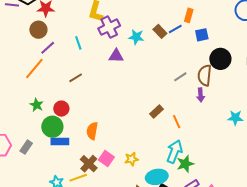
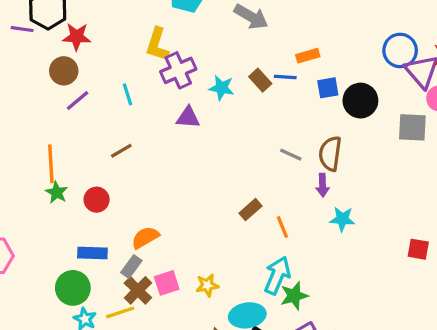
orange rectangle: (189, 15) -> (308, 56), turned 56
blue line: (175, 29) -> (285, 77), turned 32
black circle: (220, 59) -> (360, 101), moved
orange line: (34, 68) -> (51, 164), moved, turned -45
gray line: (180, 77) -> (291, 155), turned 56
cyan star: (235, 118) -> (342, 219), moved
green circle: (52, 127) -> (73, 288), moved
orange semicircle: (92, 131) -> (145, 237), turned 48
gray rectangle: (26, 147) -> (131, 267), moved
pink square: (106, 158) -> (167, 283), turned 35

